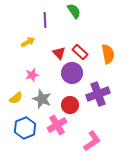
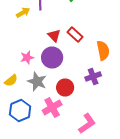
yellow arrow: (28, 42) -> (23, 12), moved
orange semicircle: (108, 54) -> (103, 50), moved
purple circle: (72, 73) -> (52, 58), moved
purple cross: (98, 94) -> (93, 76), size x0.7

